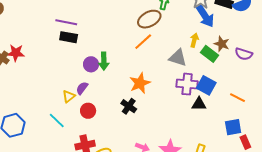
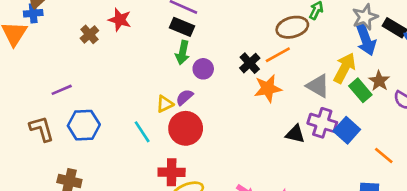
yellow arrow: (194, 40) -> (345, 68), size x1.6
red star: (16, 53) -> (120, 20), moved
green arrow: (104, 61) -> (183, 53), moved
orange star: (140, 83) -> (268, 88), moved
black triangle: (199, 104) -> (295, 134), moved
black cross: (129, 106) -> (250, 63), moved
red circle: (88, 111) -> (186, 128), size x1.6

